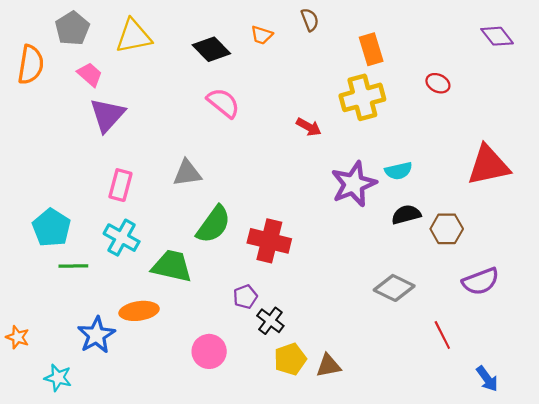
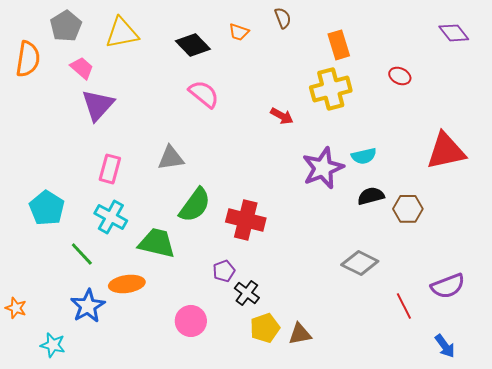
green line: (73, 266) -> (82, 254), moved, turned 48
purple semicircle: (481, 281) -> (448, 286), moved

